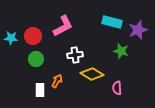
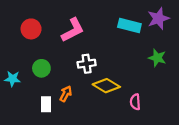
purple star: (138, 30) -> (158, 18), moved
red circle: (33, 36) -> (31, 29), moved
cyan star: (11, 38) -> (12, 79), moved
green star: (121, 51) -> (157, 58), moved

